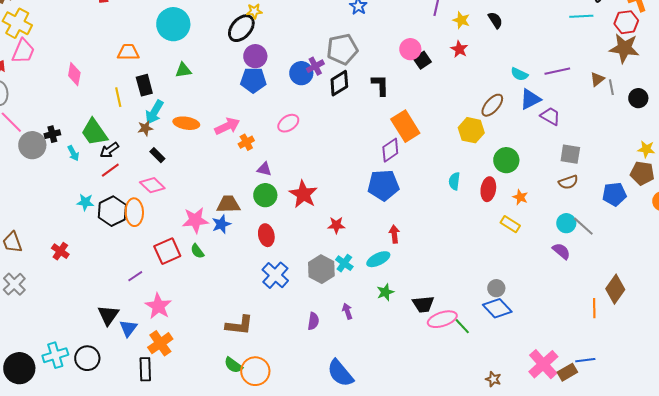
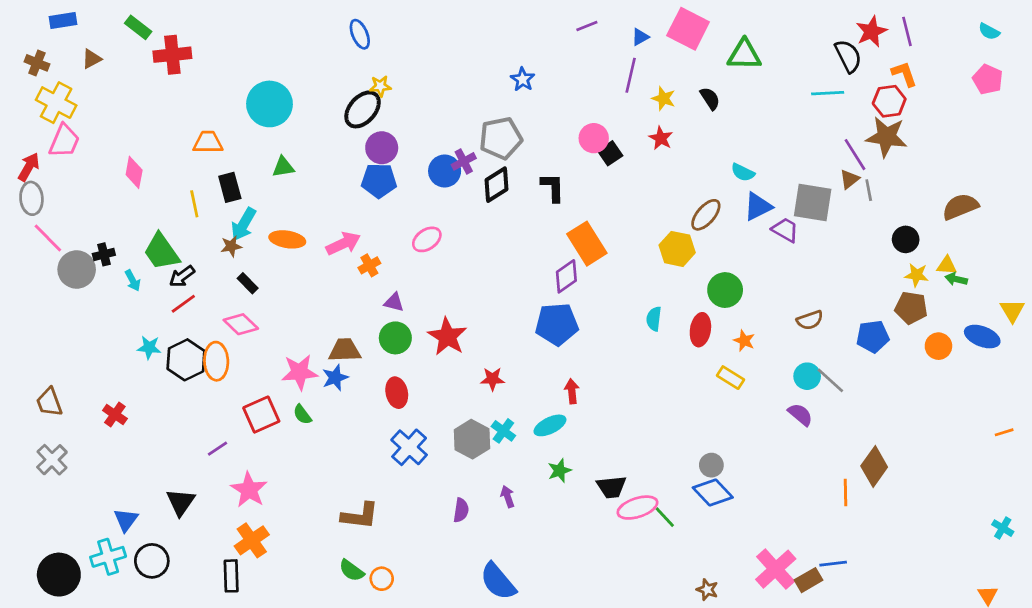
purple line: (557, 71) -> (855, 155), moved, turned 70
black circle: (638, 98) -> (906, 239), moved
gray square: (570, 154) -> (813, 202), moved, size x1.4
blue triangle: (128, 328) -> (126, 520), moved
orange circle: (255, 371) -> (382, 579), size x0.6

